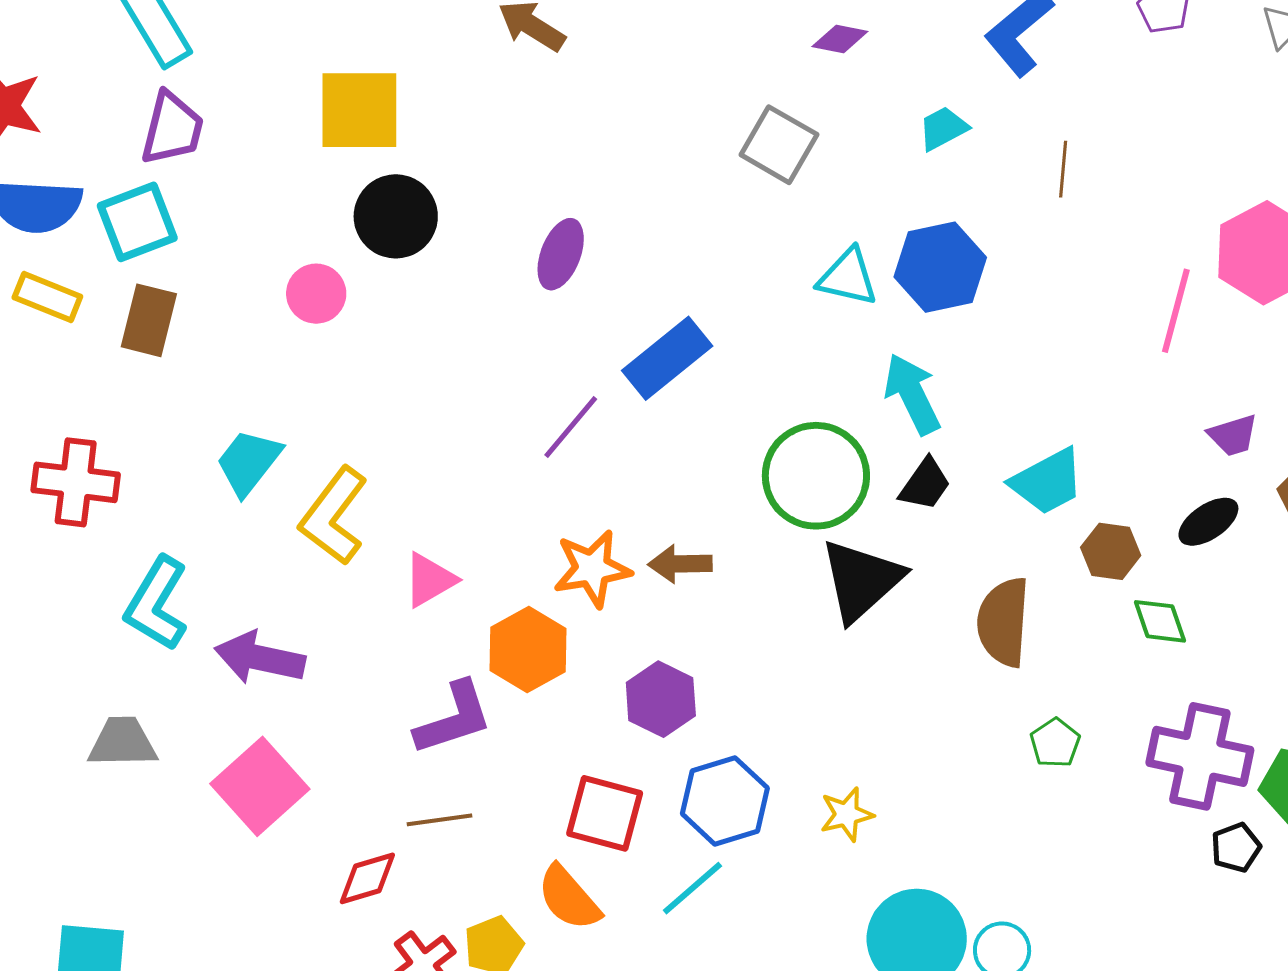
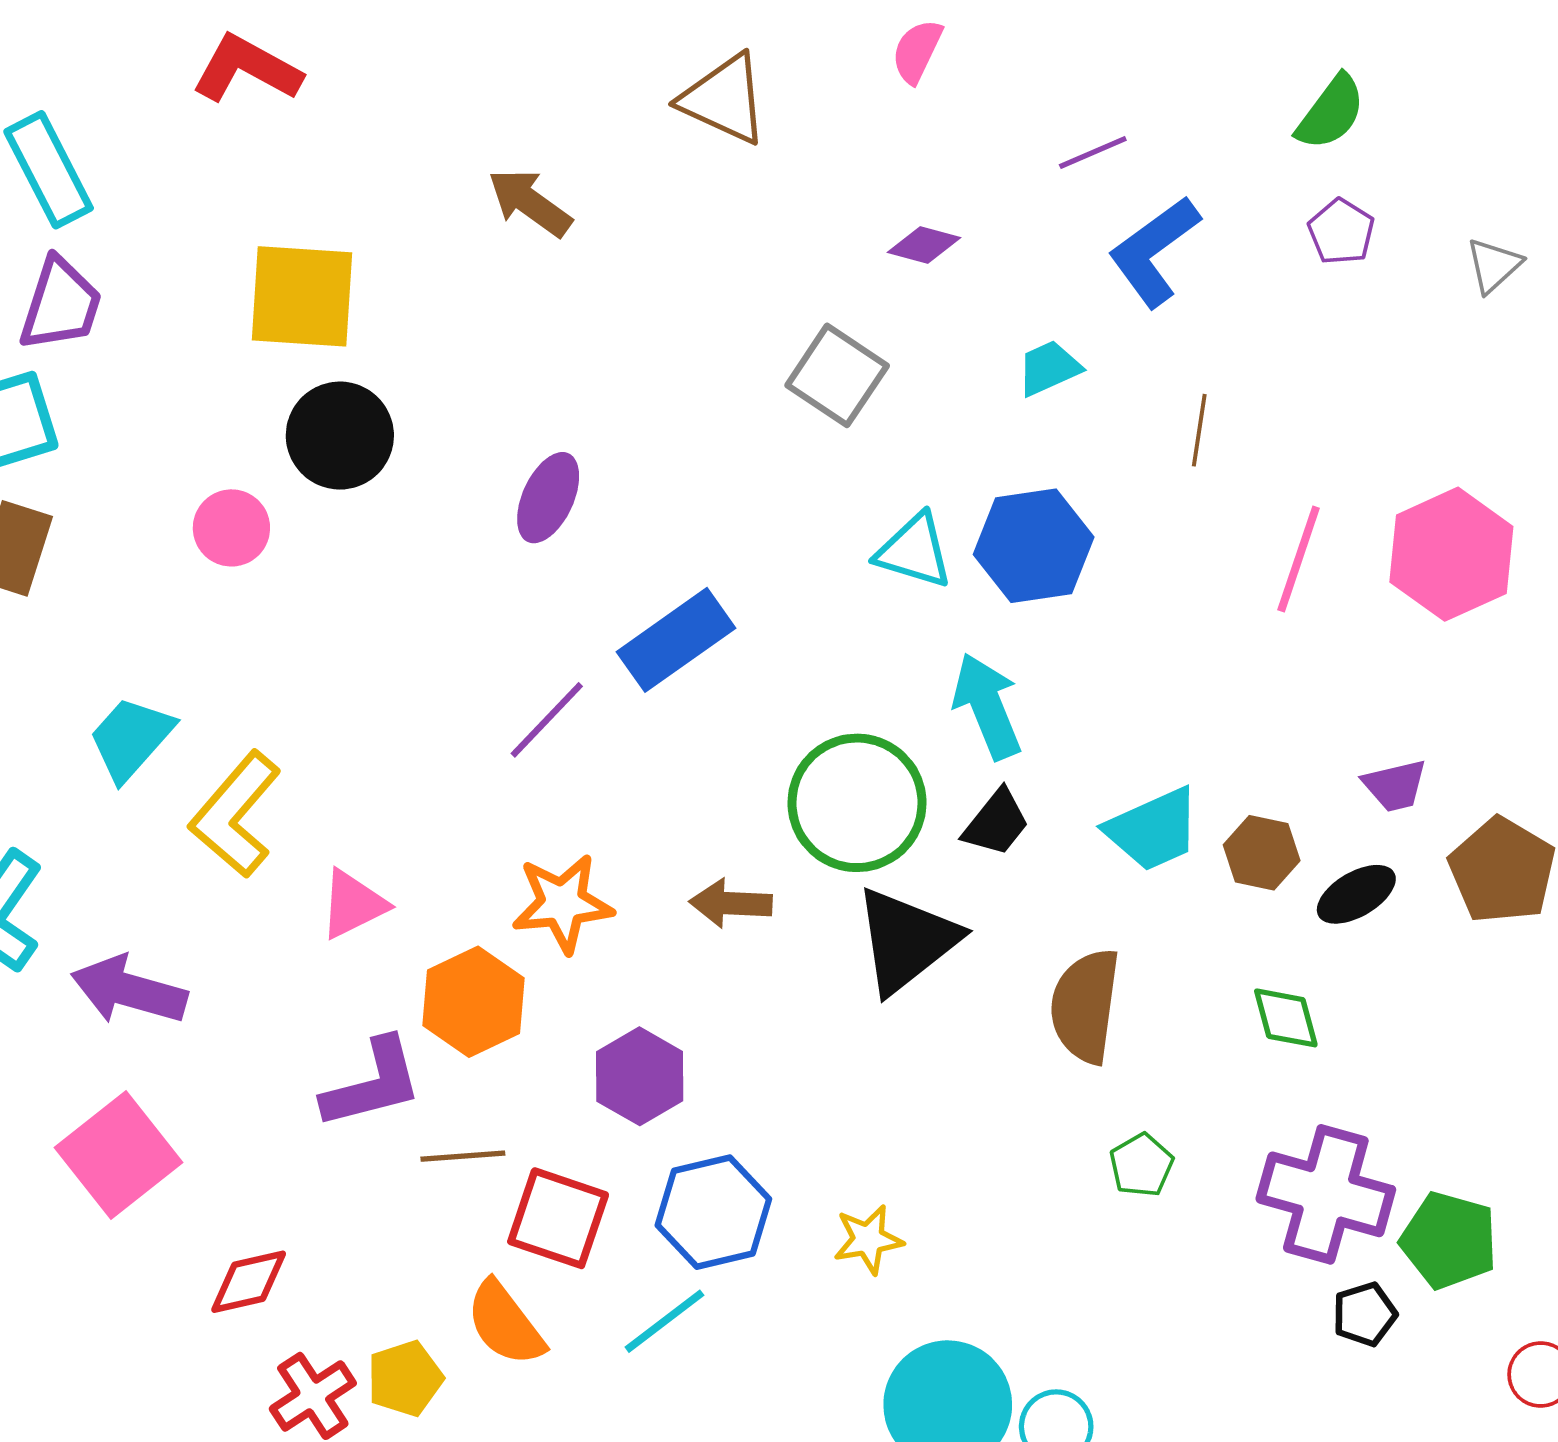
pink line: (1176, 311) -> (1299, 559), moved
brown hexagon: (1111, 551) -> (1262, 853), moved
brown arrow: (680, 564) -> (731, 903), moved
brown line: (440, 820) -> (463, 1156), moved

